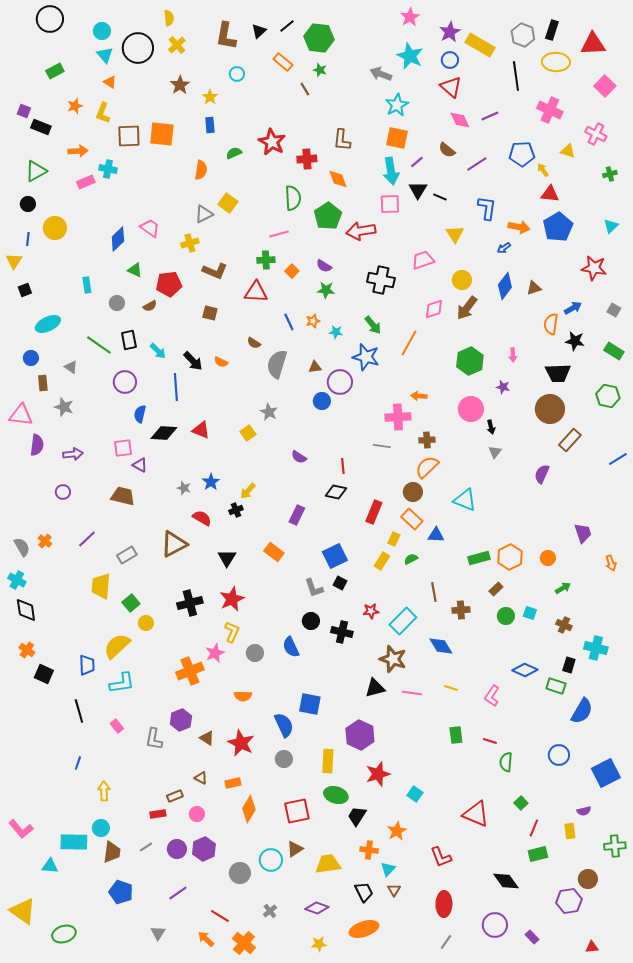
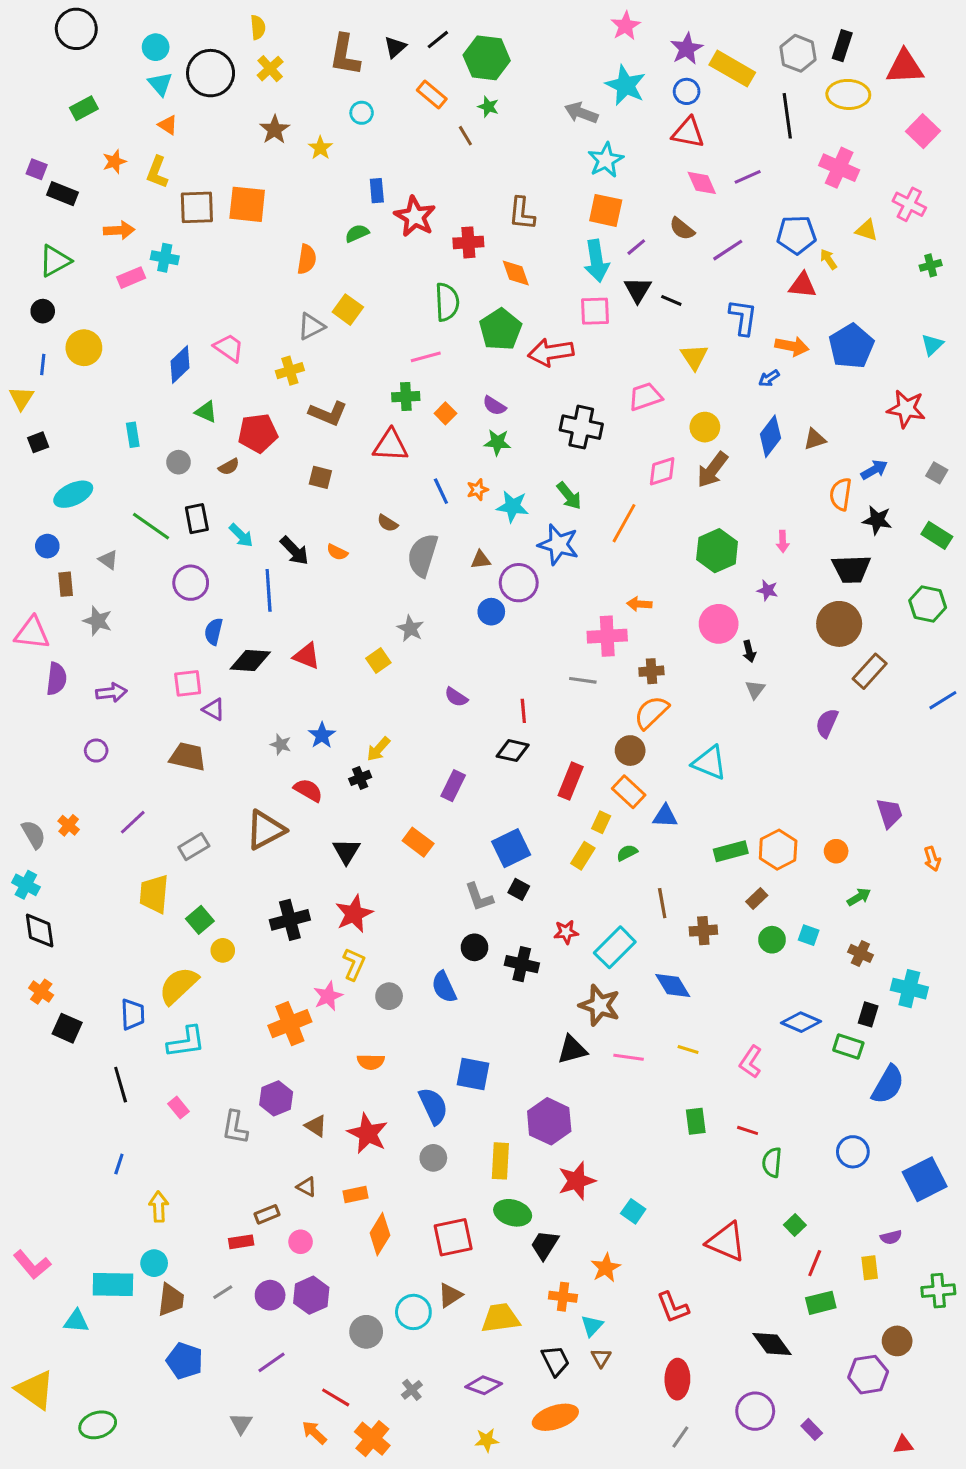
red triangle: (451, 87) -> (688, 133), turned -30
blue rectangle: (210, 125) -> (377, 191), moved
red triangle: (550, 194) -> (803, 285), moved
cyan star: (336, 332) -> (513, 506), size x1.5

